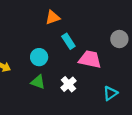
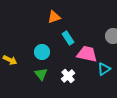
green triangle: (38, 82) -> (41, 74), turned 32
cyan triangle: (110, 93) -> (104, 69), moved

